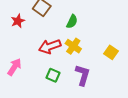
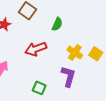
yellow cross: (73, 46) -> (75, 53), moved
green square: (53, 75) -> (39, 88), moved

